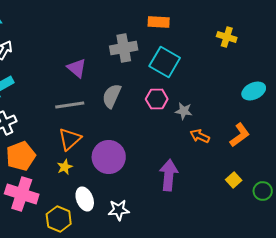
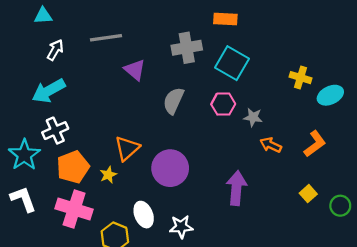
yellow cross: (227, 37) -> (301, 78), moved
gray line: (70, 105) -> (106, 38), moved
yellow star: (65, 167) -> (108, 175), moved

